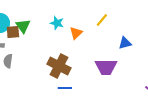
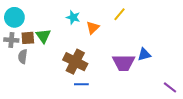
green triangle: (23, 26) -> (43, 36), moved
brown square: (13, 32) -> (28, 38), moved
blue triangle: (125, 43) -> (144, 54), moved

